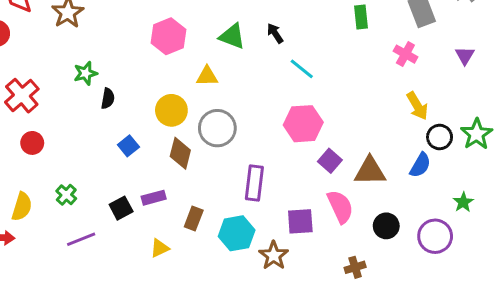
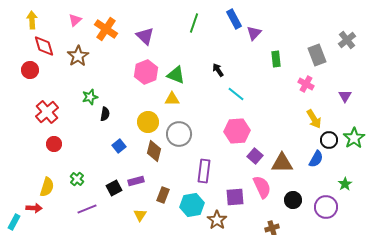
green triangle: (232, 36) -> (176, 75), moved
purple triangle: (465, 56) -> (345, 96), moved
yellow triangle: (160, 248) -> (140, 215), turned -32

